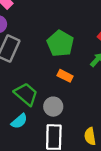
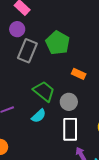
green pentagon: (60, 43) -> (58, 43), moved

